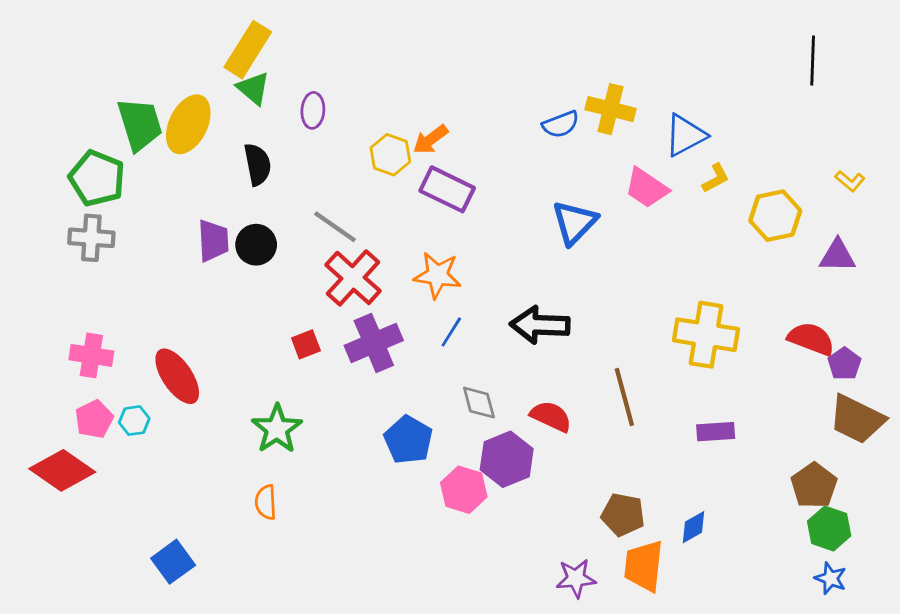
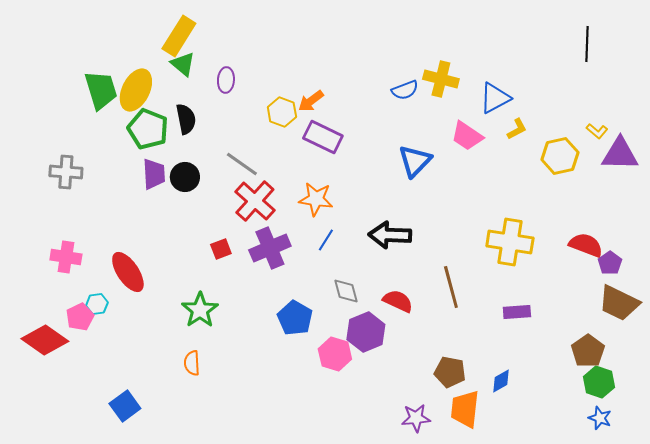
green pentagon: (97, 178) -> (148, 129), moved
yellow L-shape: (850, 181) -> (597, 131), moved
purple triangle: (838, 256) -> (620, 154), moved, size x1.4
pink pentagon: (94, 419) -> (80, 317), moved

